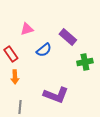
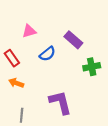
orange arrow: (15, 77) -> (16, 83), turned 112
purple L-shape: (56, 95) -> (60, 102), turned -125

